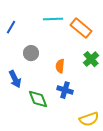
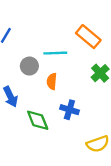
cyan line: (53, 19) -> (55, 53), moved
orange semicircle: (60, 66) -> (52, 81), moved

